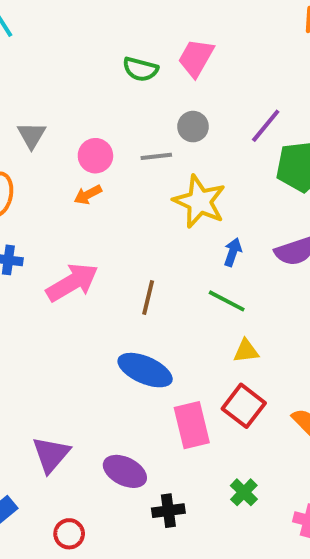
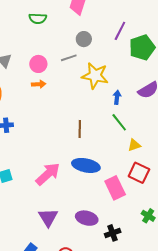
green semicircle: (140, 69) -> (38, 18), moved
orange arrow: (88, 195) -> (39, 84), turned -144
pink arrow: (72, 282) -> (48, 174), moved
green line: (227, 301) -> (119, 122), turned 36

